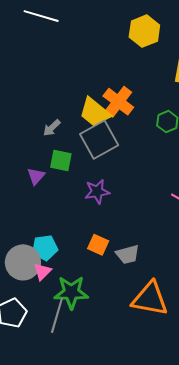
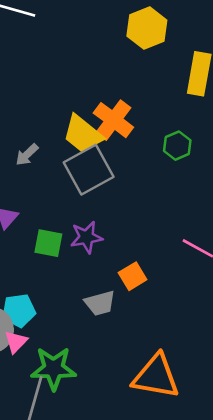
green square: (61, 160) -> (48, 243), moved
orange square: (98, 245) -> (133, 276), moved, turned 35
gray trapezoid: (128, 254) -> (100, 303), moved

